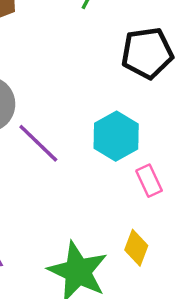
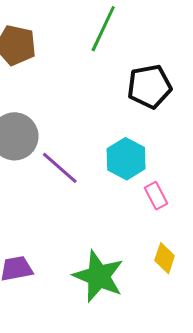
yellow diamond: (136, 248) -> (165, 258), moved

